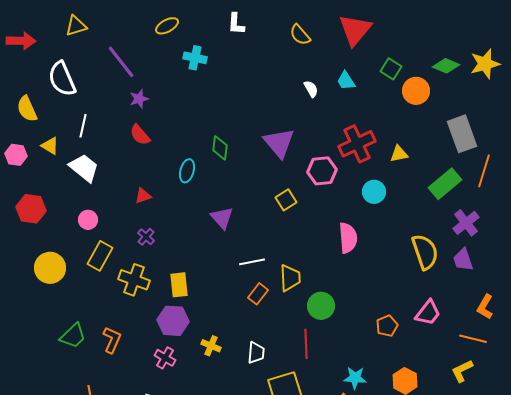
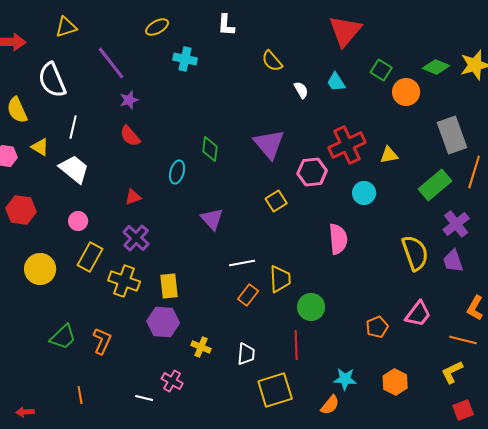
yellow semicircle: (300, 35) -> (272, 61), moved
purple cross: (146, 237) -> (136, 238), size x1.5
pink cross: (165, 358) -> (172, 381), moved

